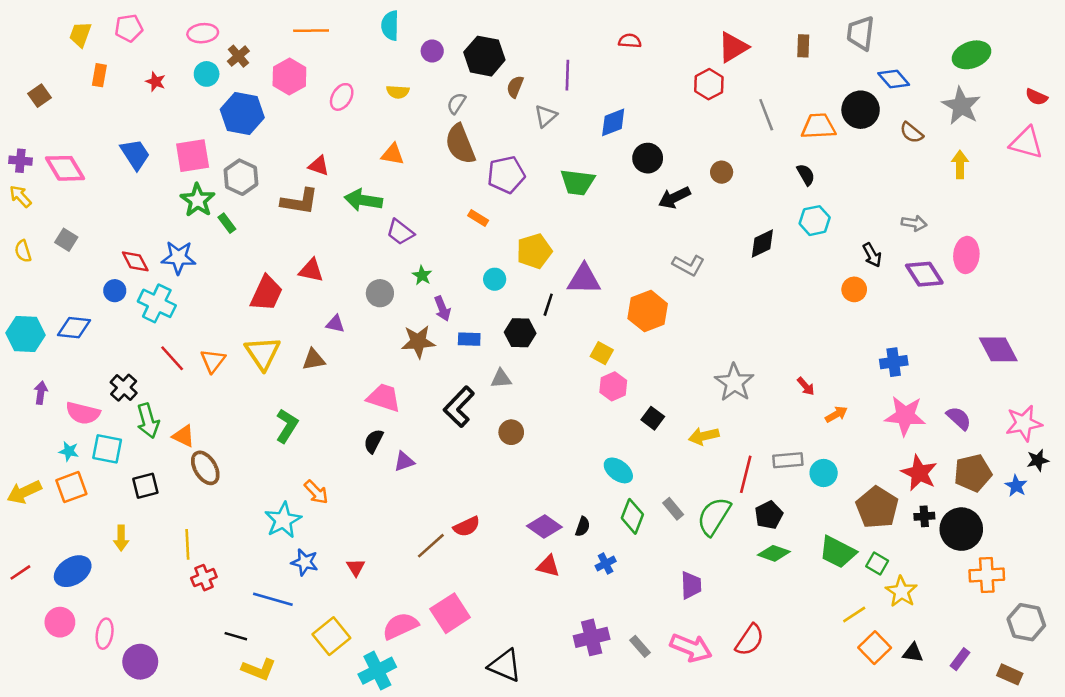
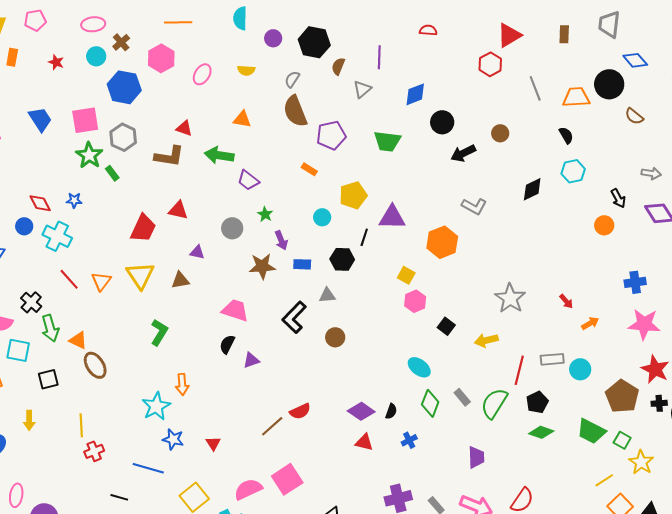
brown semicircle: (912, 133) -> (634, 116), moved
blue star: (178, 258) -> (74, 200), size x0.6
orange arrow: (316, 492) -> (182, 384), turned 40

